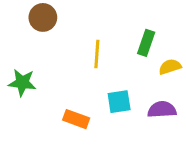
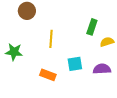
yellow line: (97, 54) -> (51, 39), moved

